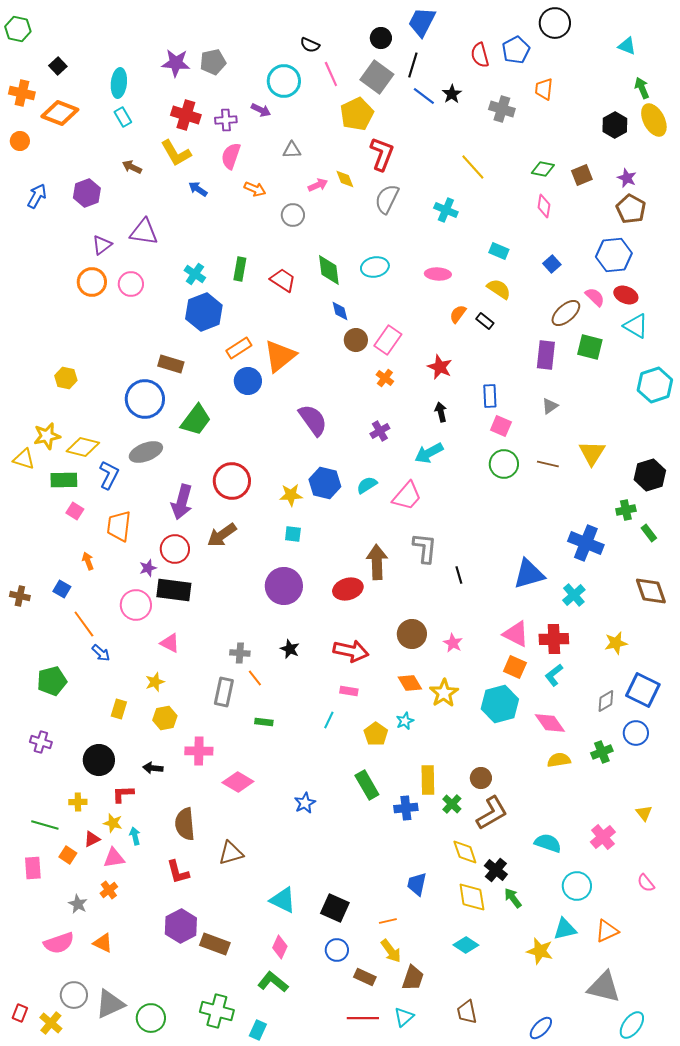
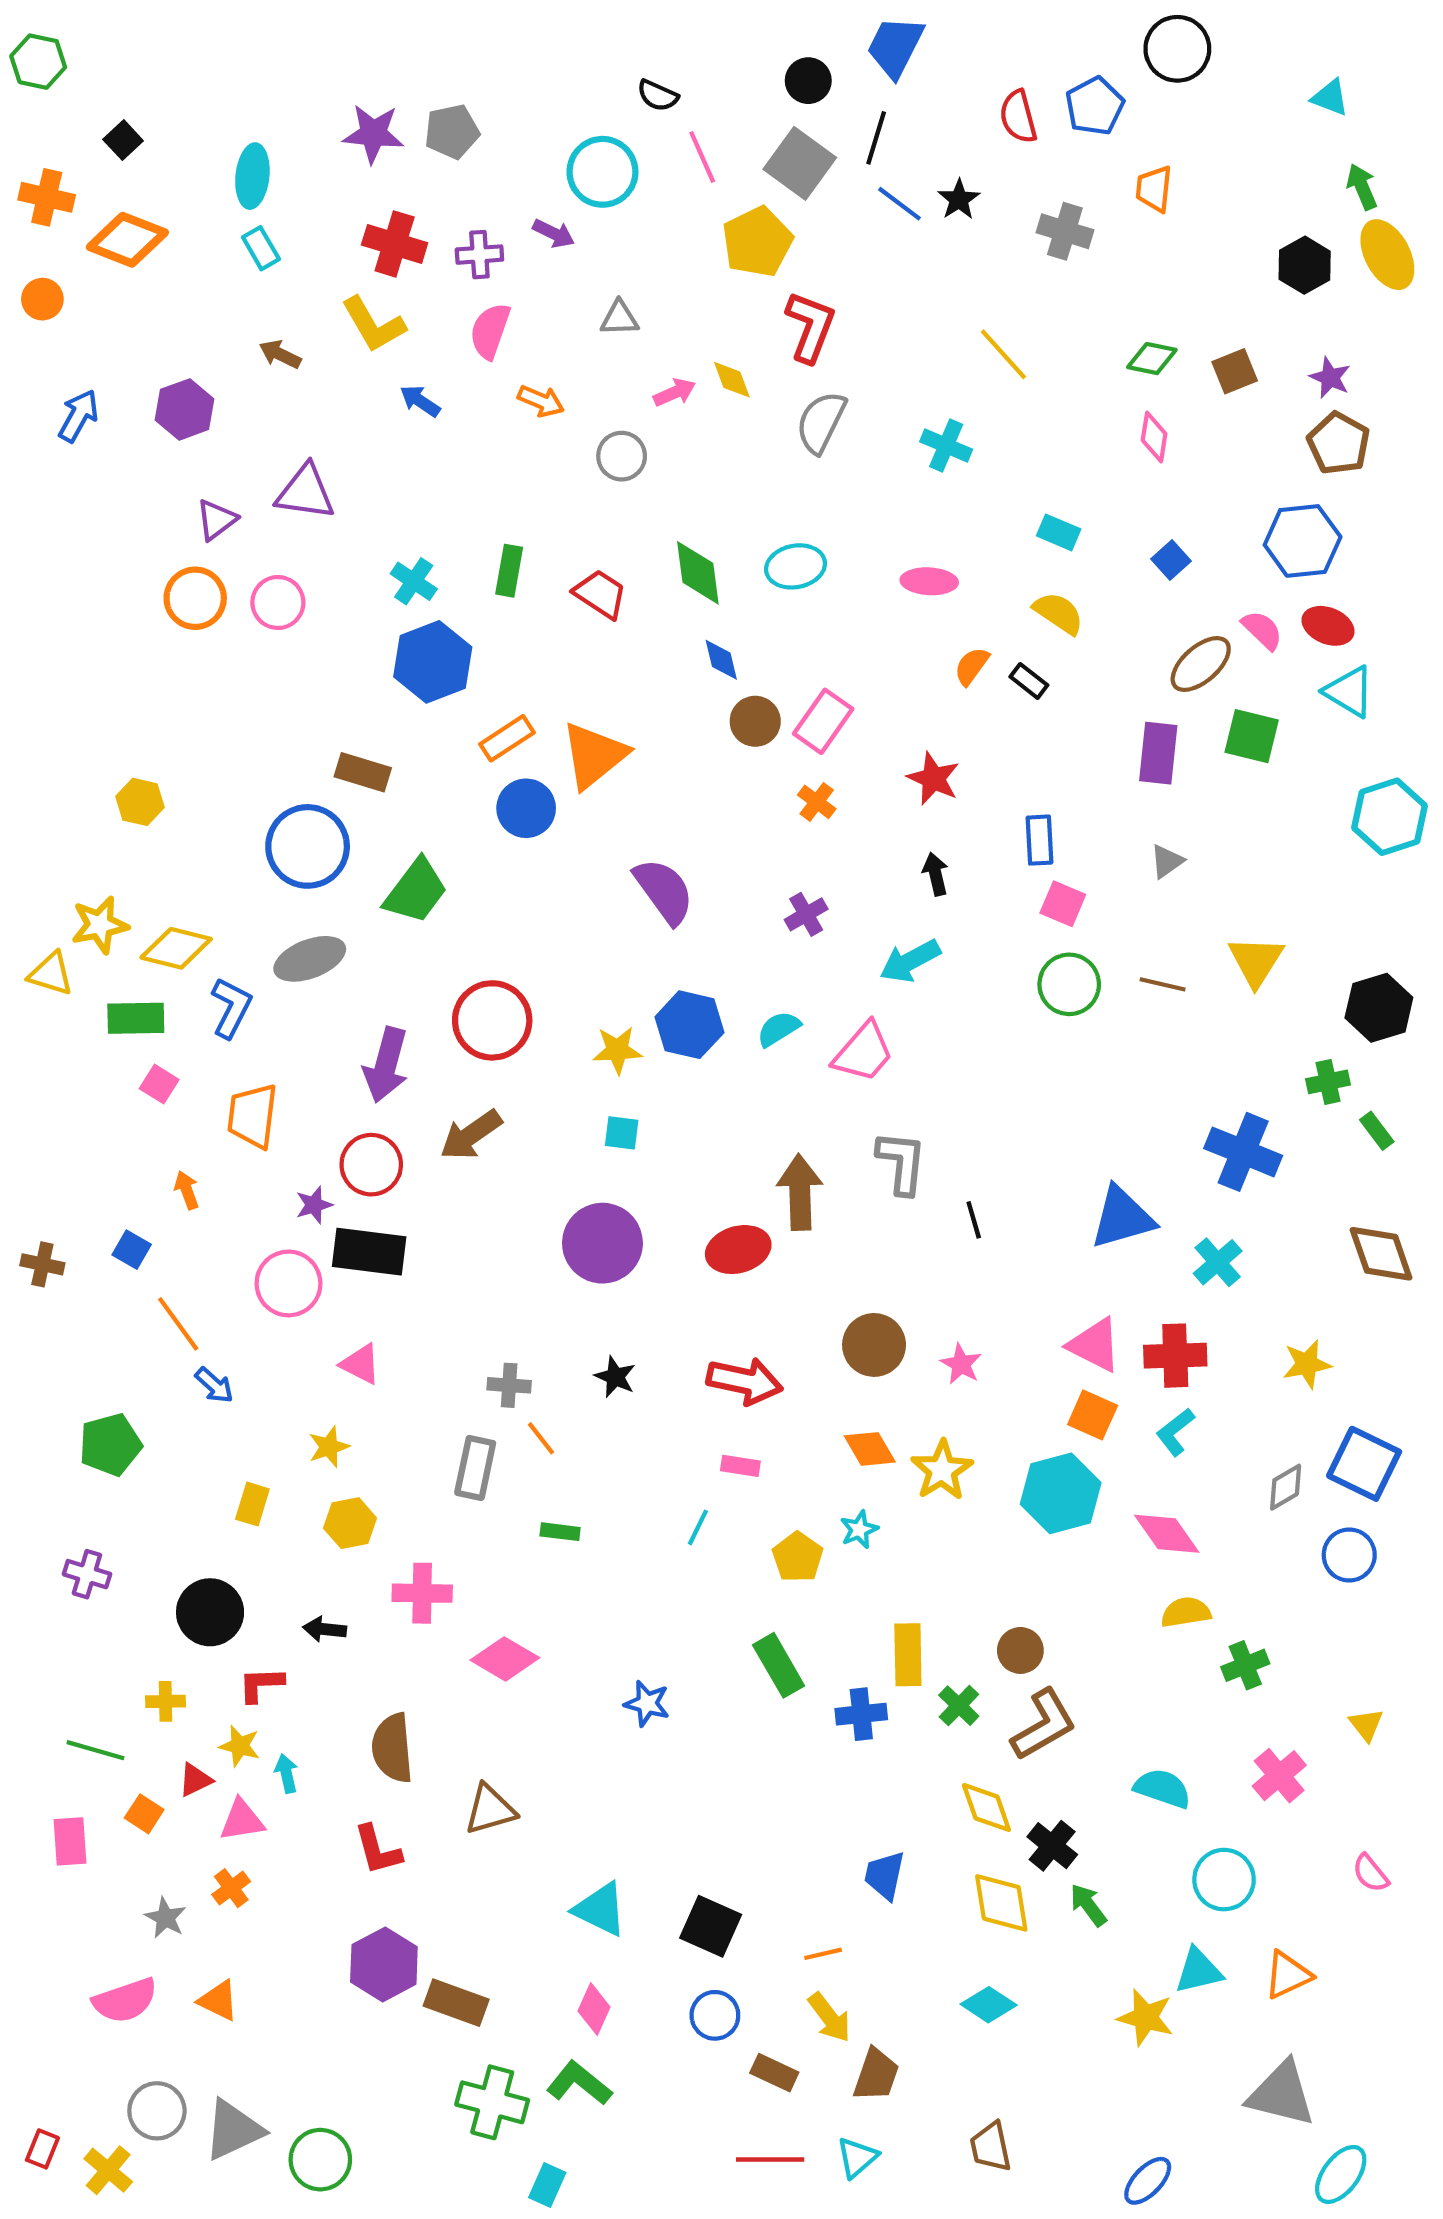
green cross: (602, 752) -> (1245, 1665), moved
blue star: (305, 803) -> (647, 1703), turned -30
green cross: (217, 1011) -> (492, 2102), moved

